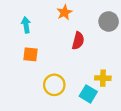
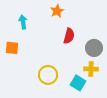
gray circle: (109, 21) -> (94, 48), moved
orange square: (31, 54) -> (12, 48), moved

